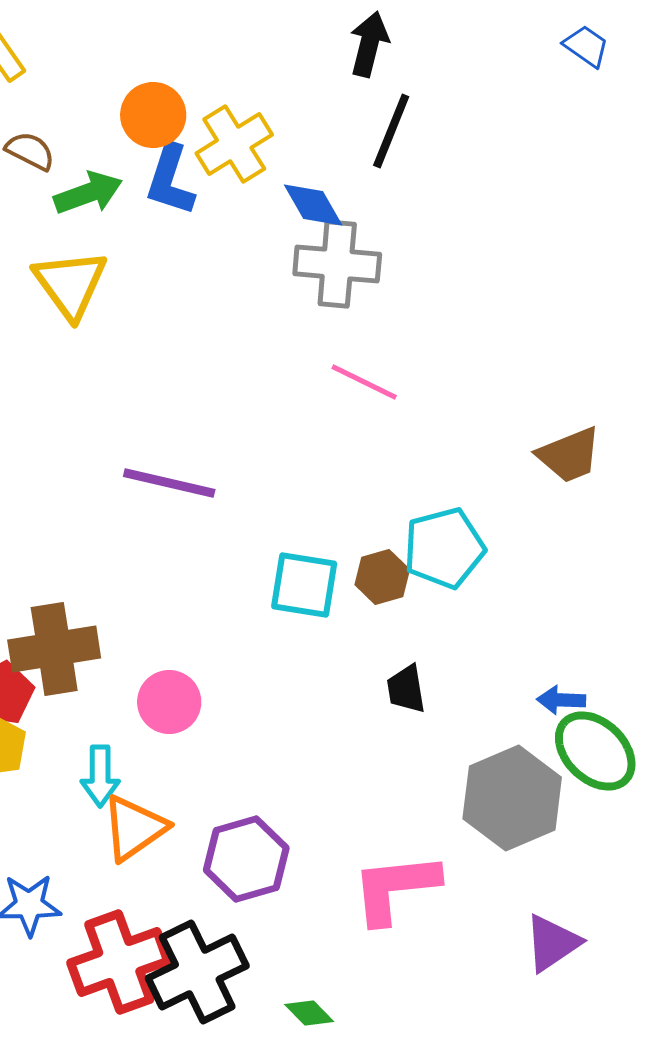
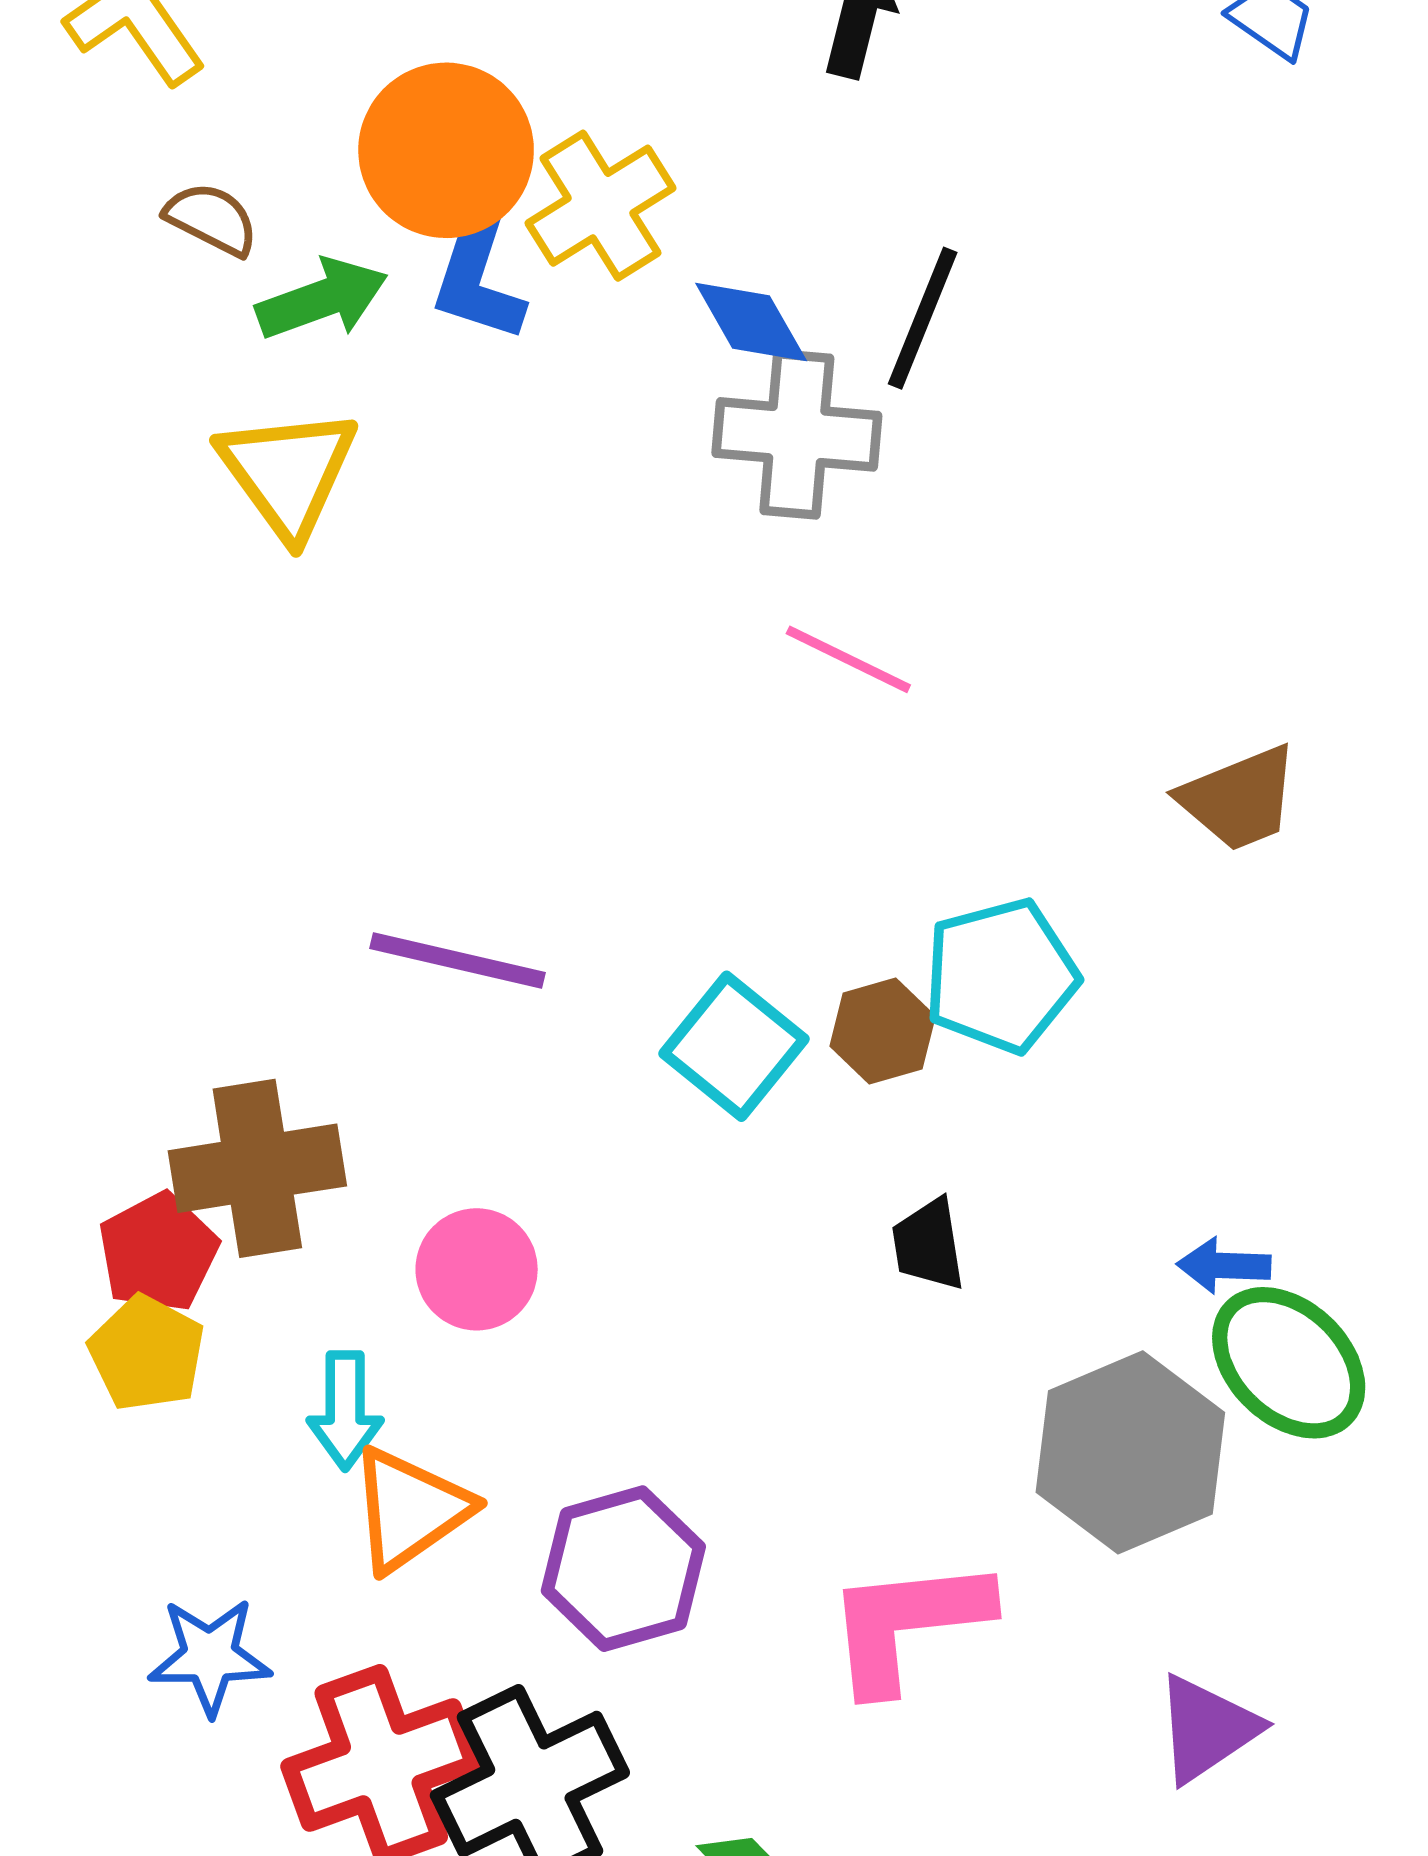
orange circle: (153, 115) -> (446, 150), size x1.4
black line: (391, 131) -> (923, 318), moved
purple line: (169, 483) -> (458, 961), moved
cyan square: (304, 585) -> (734, 1046), turned 30

